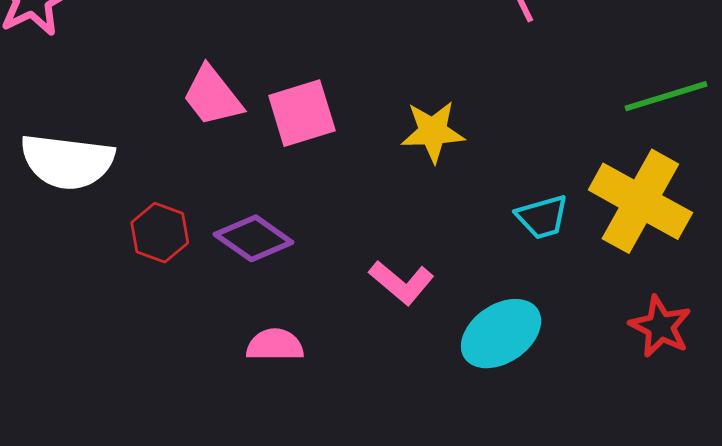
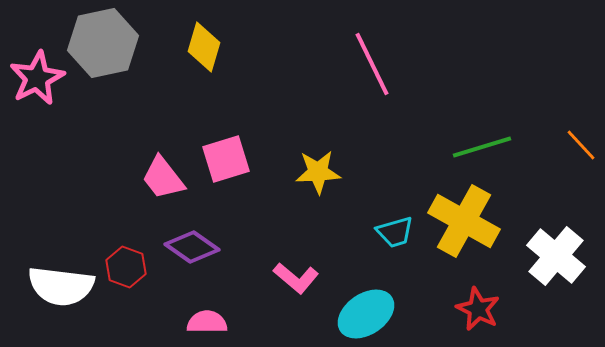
pink trapezoid: (212, 96) -> (163, 178), moved
white semicircle: (67, 161) -> (61, 286), moved
red hexagon: (160, 233) -> (126, 267), moved

